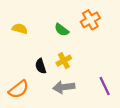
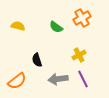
yellow cross: (64, 61) -> (79, 55), moved
purple line: (105, 86) -> (83, 79), moved

